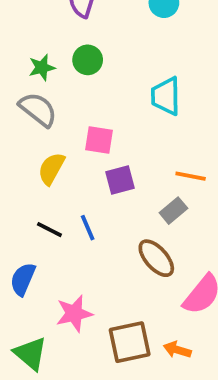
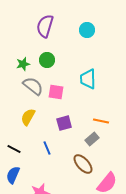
gray semicircle: (38, 109) -> (33, 86), moved
pink square: (99, 140) -> (56, 92), moved
black line: (49, 230) -> (14, 149), moved

